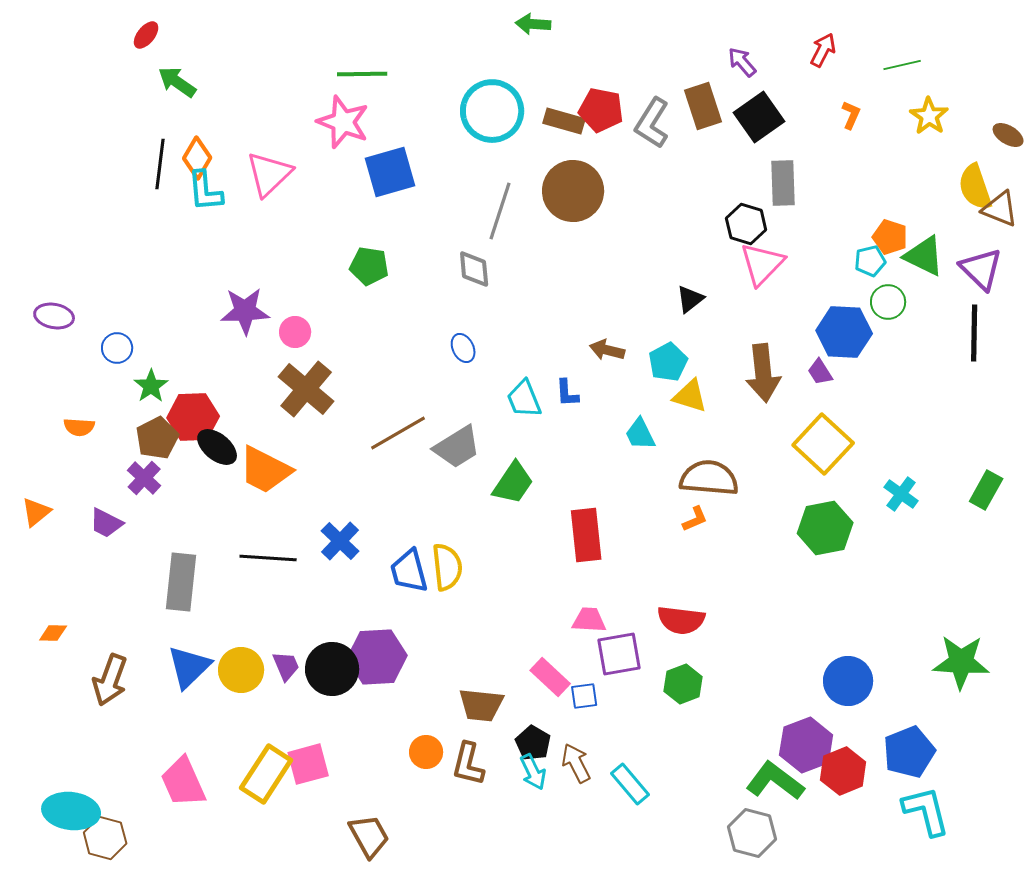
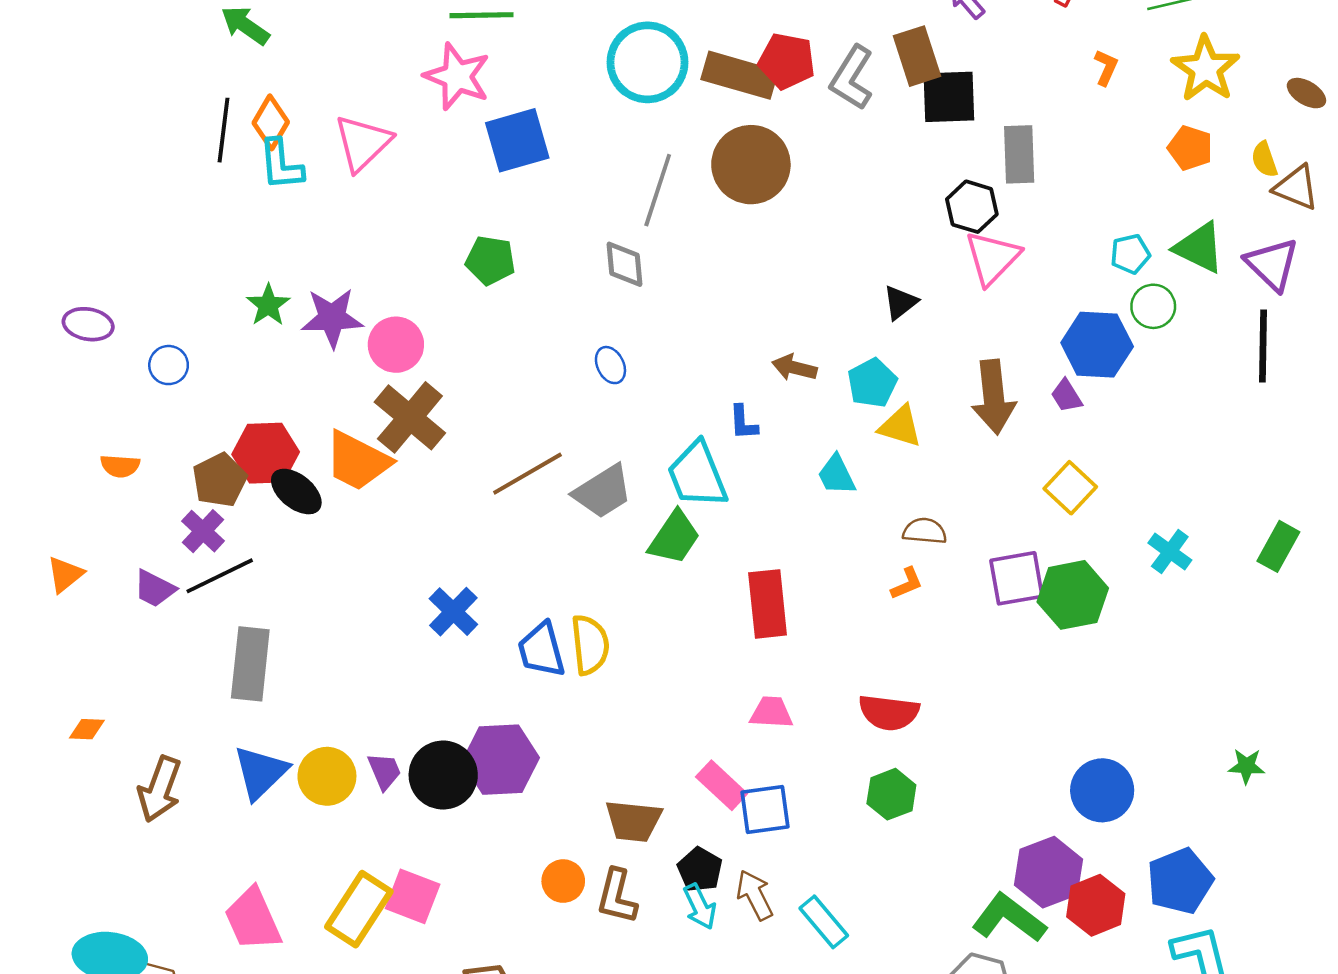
yellow star: (929, 116) -> (1206, 69), size x1.4
black square: (759, 117) -> (949, 97), moved, turned 33
brown rectangle: (564, 121) -> (739, 75), size x1.4
yellow semicircle: (975, 187) -> (1264, 159), size x0.6
orange pentagon: (890, 237) -> (1190, 148), moved
pink circle: (295, 332) -> (396, 345), size x1.4
green star: (151, 386) -> (268, 305), moved
cyan trapezoid: (524, 399) -> (697, 475), moved, size x1.4
yellow square: (823, 444) -> (1070, 488), size x0.7
orange trapezoid: (265, 470) -> (358, 461), moved
brown semicircle: (709, 478) -> (925, 531), size x0.6
black line: (268, 558) -> (220, 576), moved, turned -30
purple square: (619, 654) -> (1017, 578), moved
green star: (961, 662) -> (1246, 766), size x0.5
blue square: (584, 696) -> (765, 810), size x1.5
pink square: (308, 764) -> (413, 896), turned 36

